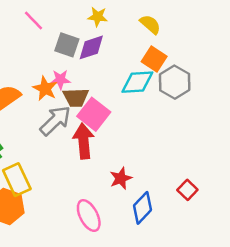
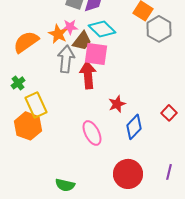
cyan diamond: (137, 82) -> (102, 29), moved, turned 48
brown trapezoid: (76, 97) -> (82, 41), turned -50
pink square: (94, 114) -> (96, 54), turned -30
gray arrow: (55, 121) -> (66, 59), turned -40

